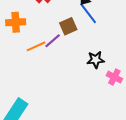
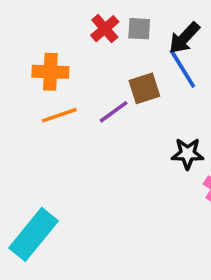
orange line: (36, 46) -> (59, 115), moved

